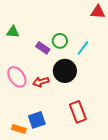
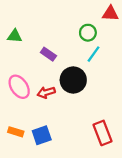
green circle: (60, 41) -> (88, 33), moved
red rectangle: (78, 112) -> (103, 133), moved
orange rectangle: (19, 129) -> (16, 132), moved

